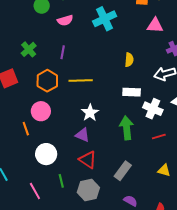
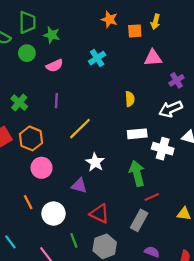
cyan cross: (105, 19) -> (97, 58), size x0.7
yellow line: (81, 80) -> (80, 129), turned -35
orange hexagon: (47, 81) -> (31, 138), moved
orange line: (26, 129) -> (28, 202), moved
purple triangle: (82, 135) -> (79, 186), moved
red line: (159, 137) -> (152, 197), moved

